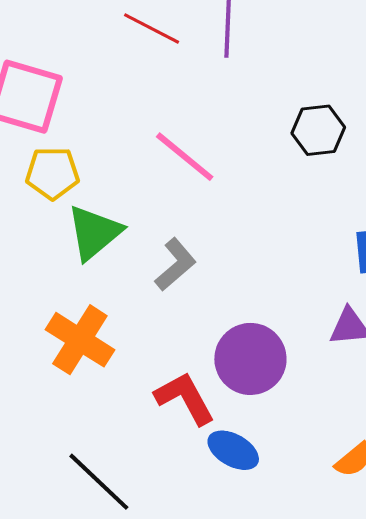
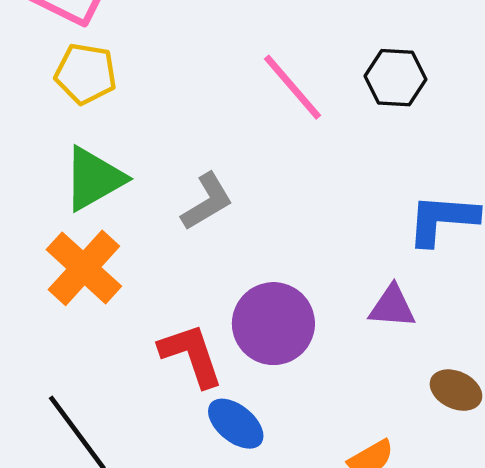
pink line: (185, 157) -> (293, 87), moved
green triangle: (94, 233) -> (94, 179), moved

